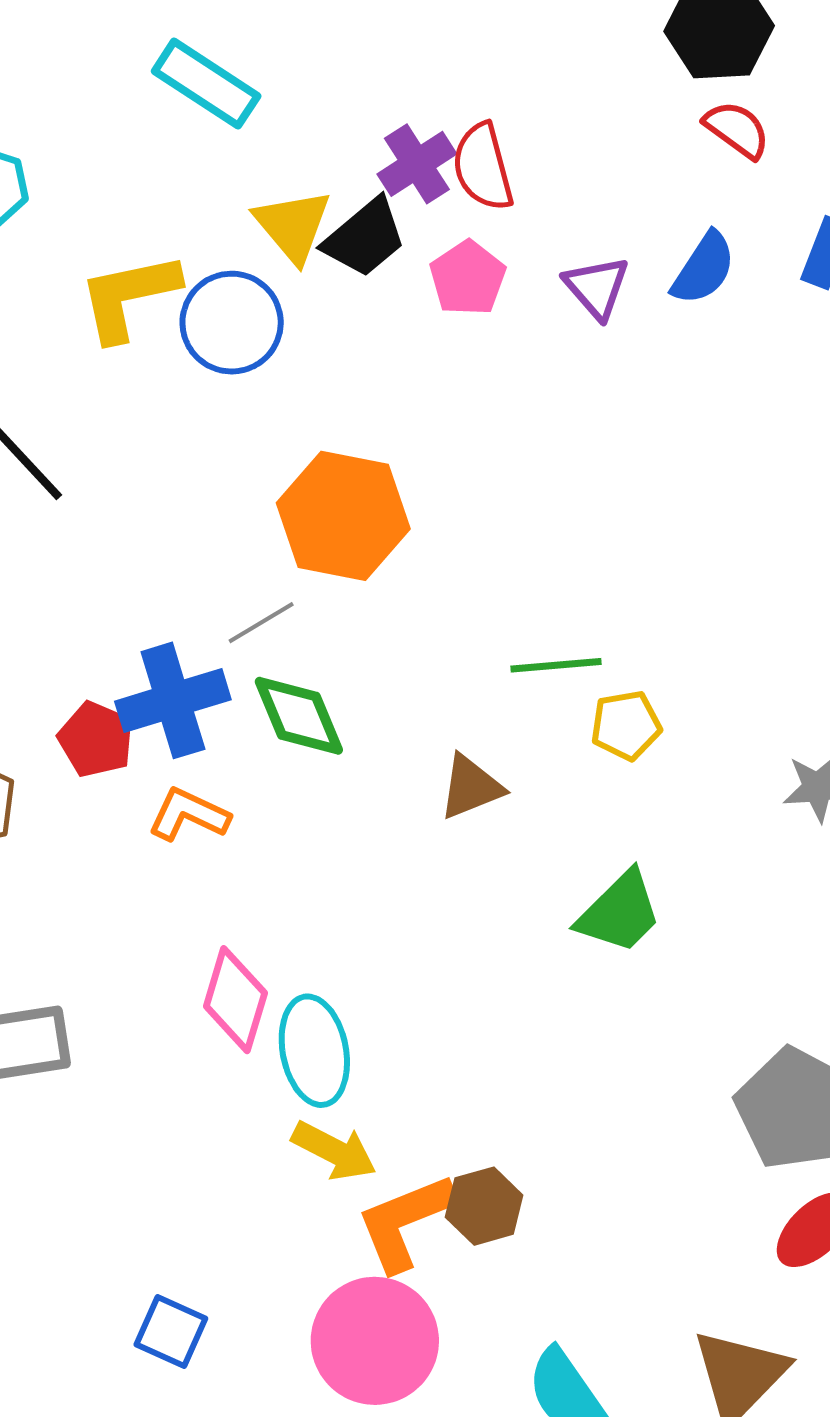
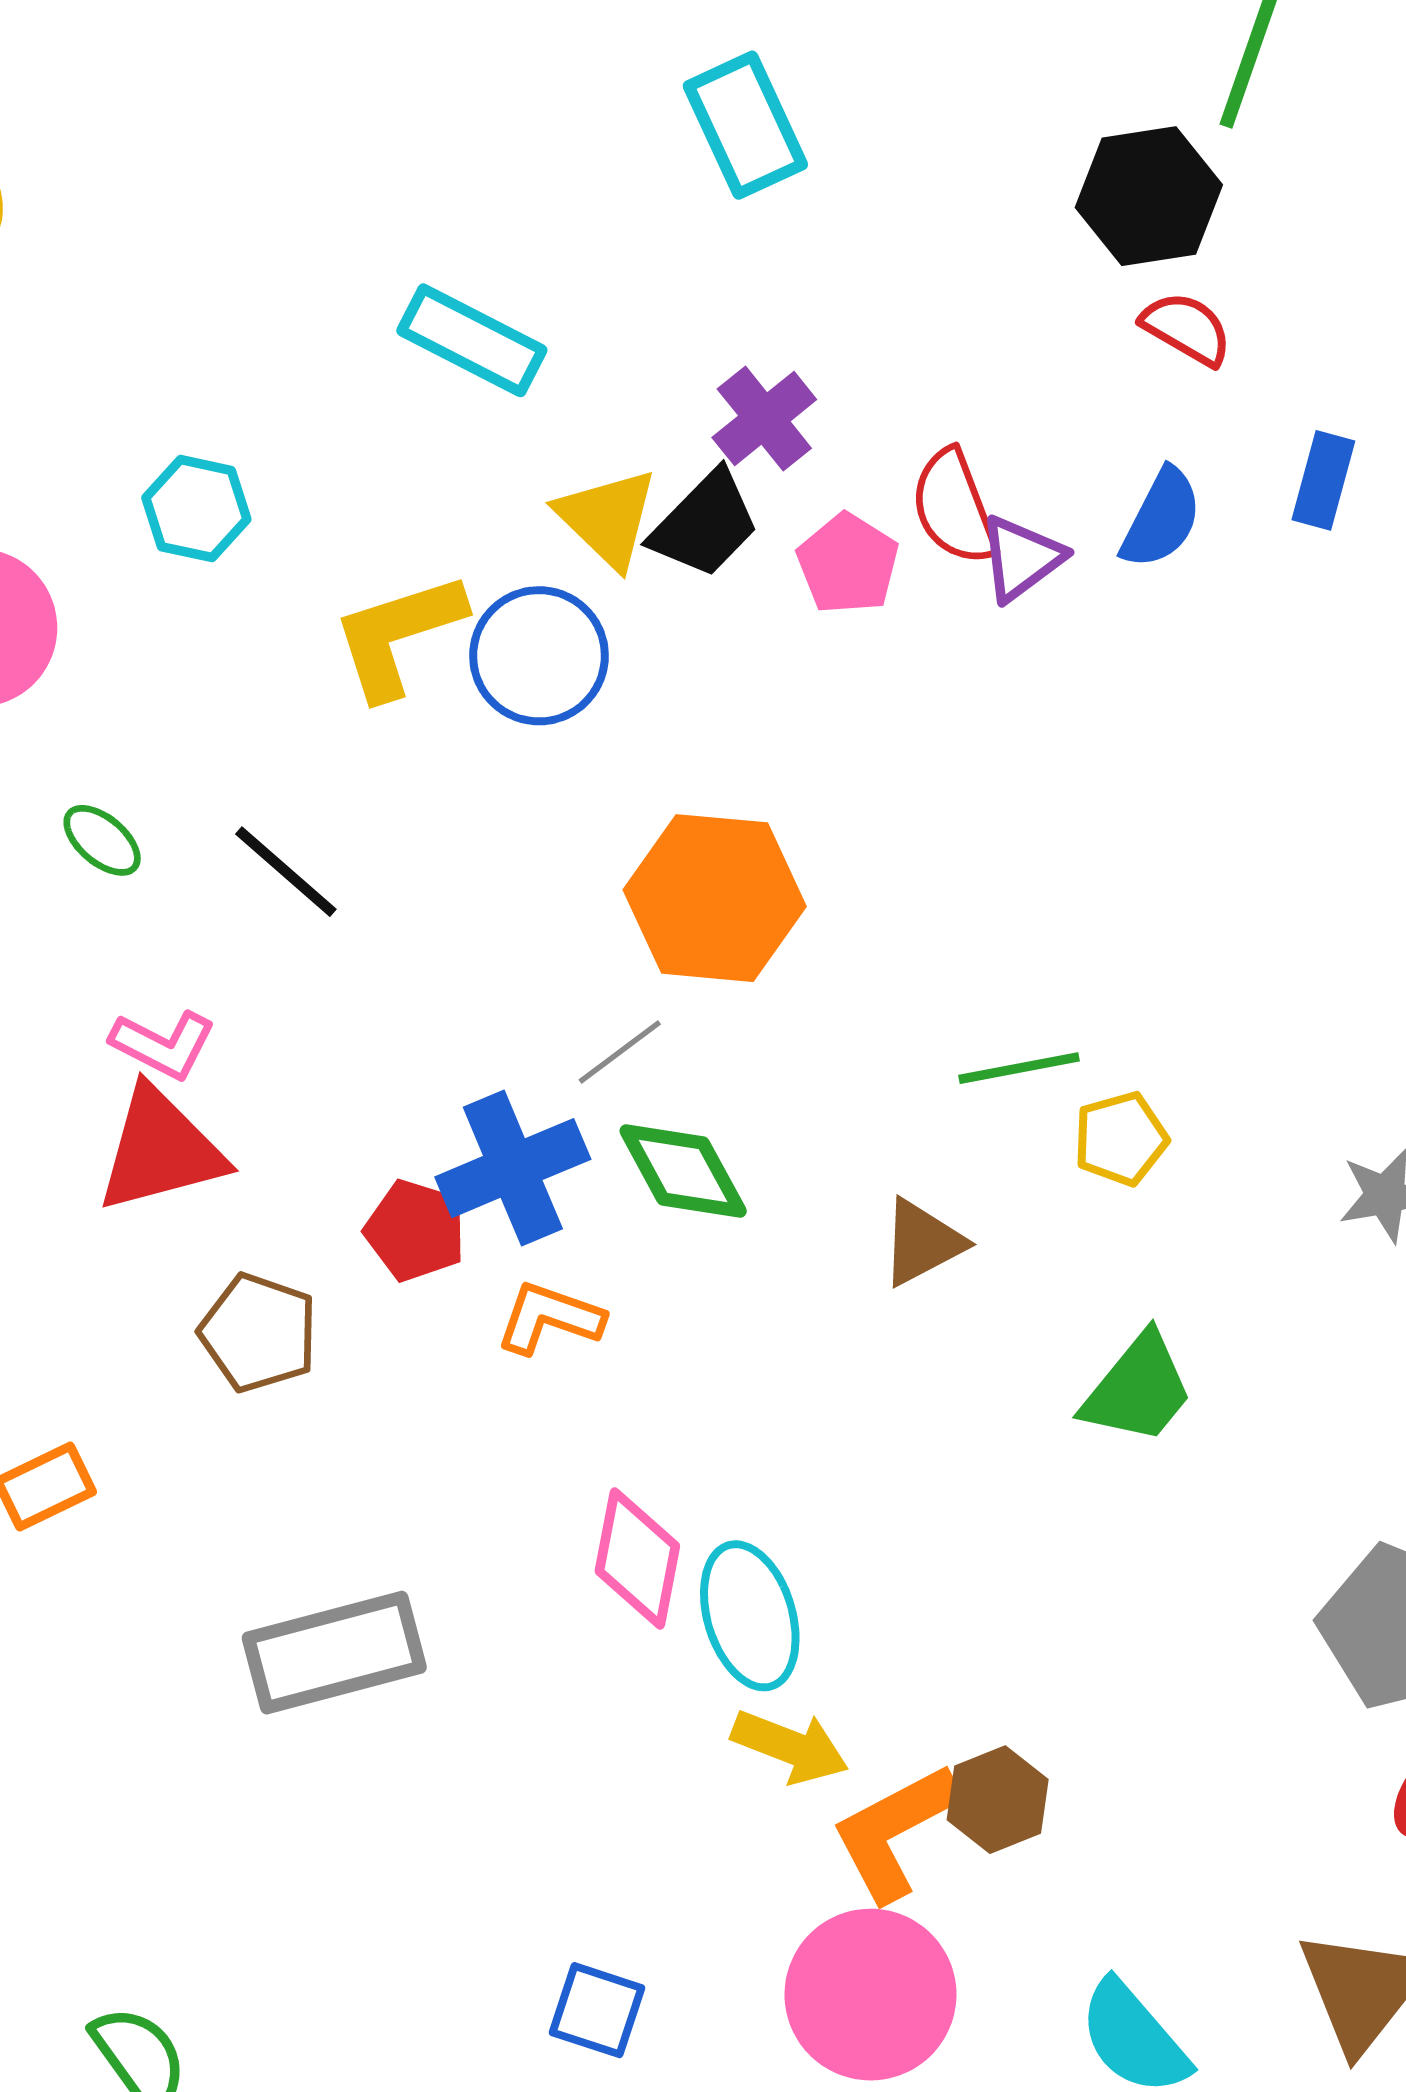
red semicircle: (483, 167) -> (954, 507), moved
purple triangle: (597, 287) -> (1021, 558), turned 40

